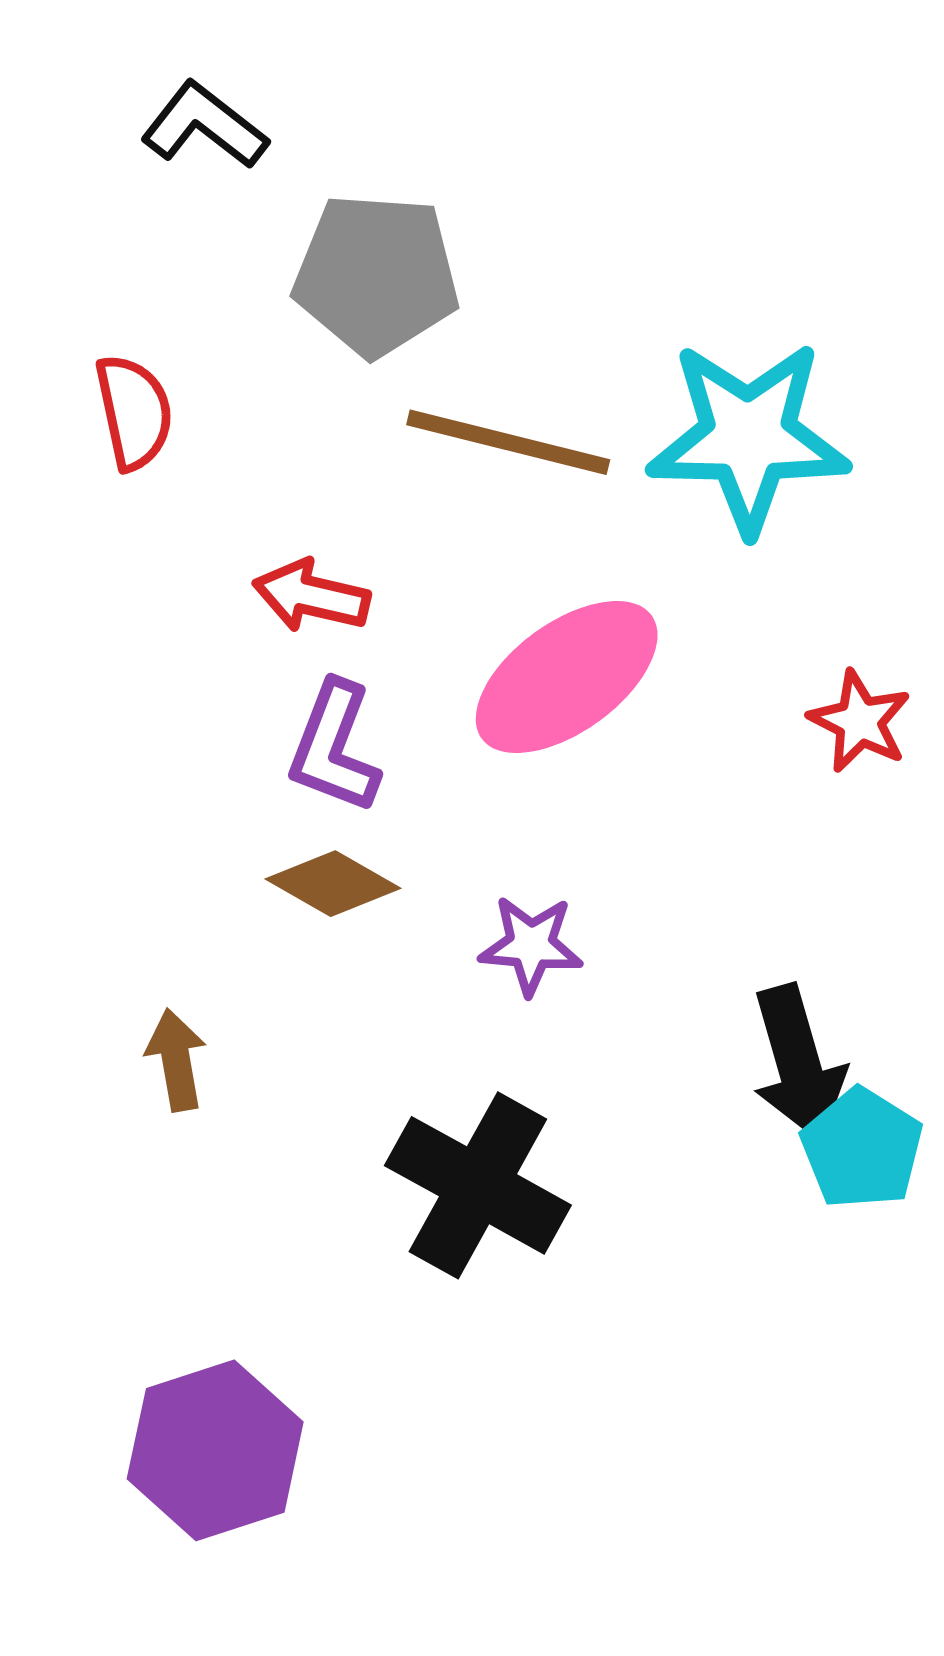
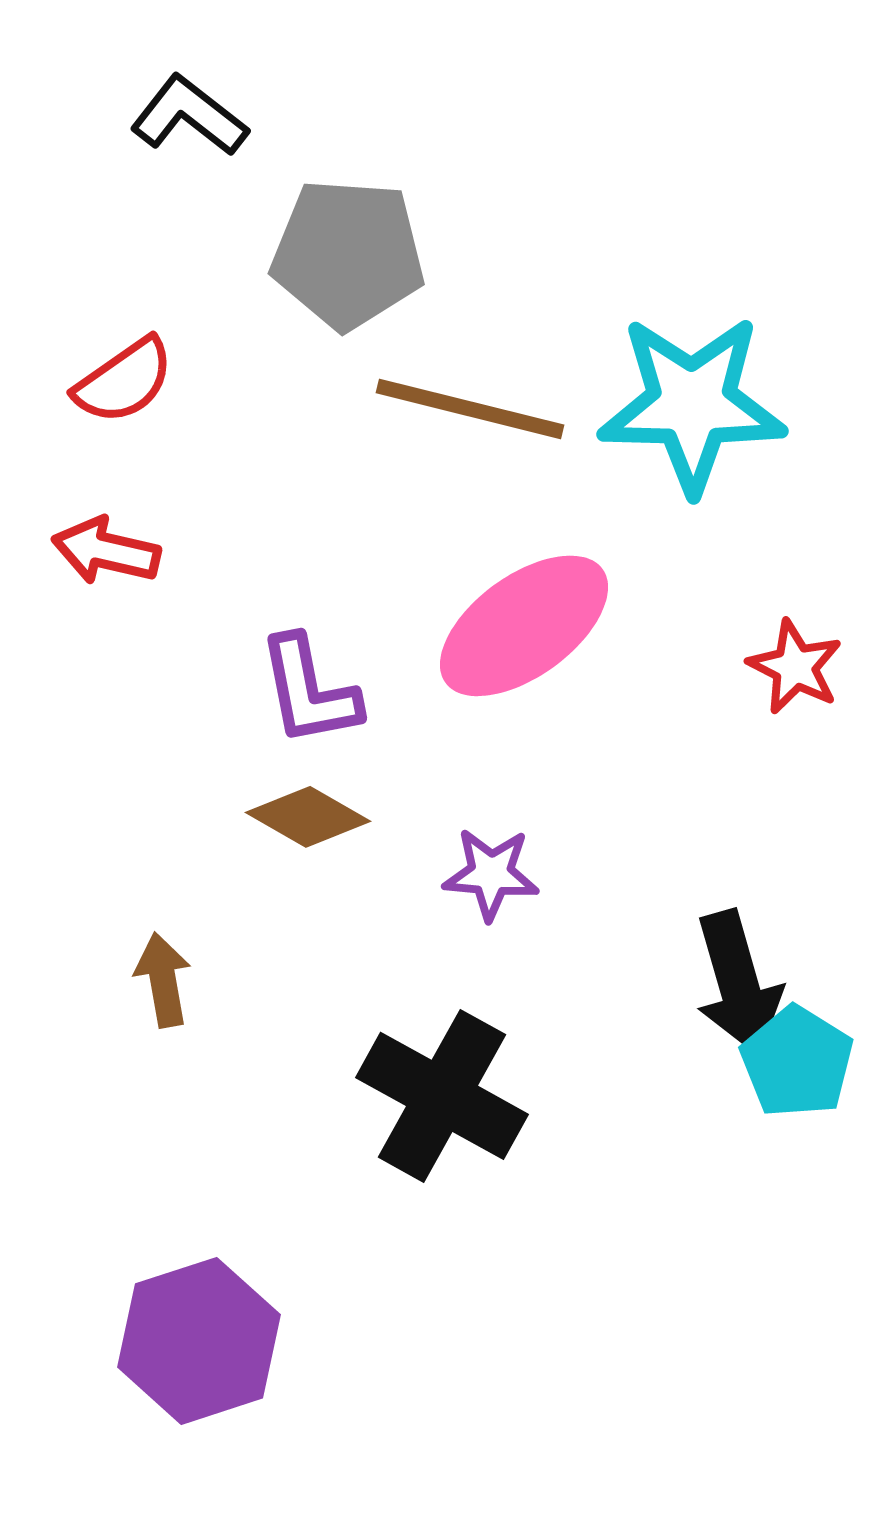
red semicircle: (134, 412) -> (124, 381), turned 67
red arrow: (311, 596) -> (106, 551), moved
purple L-shape: (334, 747) -> (309, 691), turned -32

